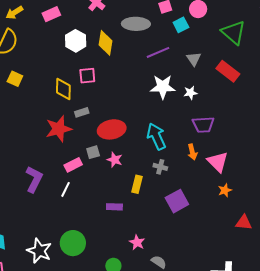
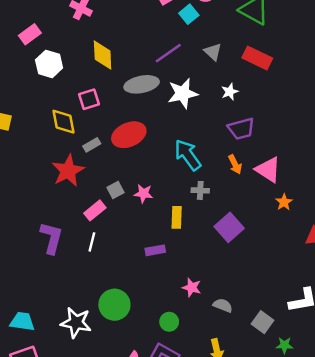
gray ellipse: (136, 24) -> (142, 84), moved
white hexagon: (76, 41) -> (49, 64), moved
white star: (190, 93) -> (230, 92), moved
red ellipse: (112, 129) -> (129, 135), moved

